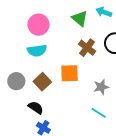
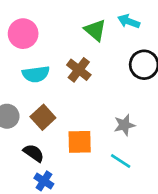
pink circle: (38, 25) -> (23, 34), moved
brown cross: (87, 48) -> (79, 70), moved
orange square: (69, 73) -> (80, 142), moved

